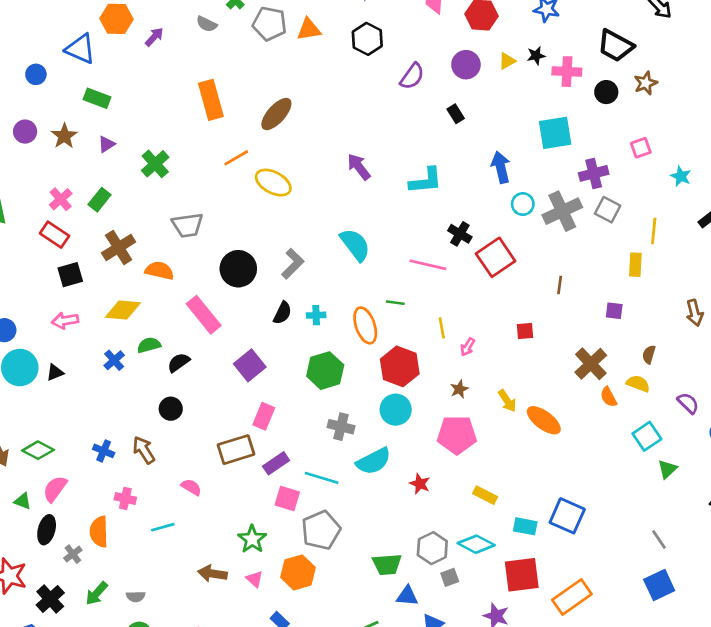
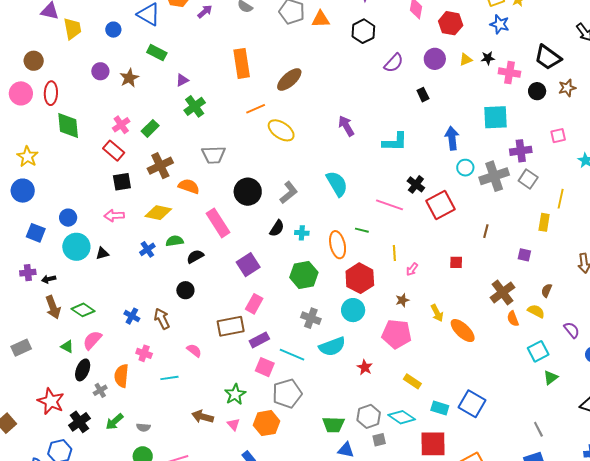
purple triangle: (107, 144) -> (182, 80), moved

